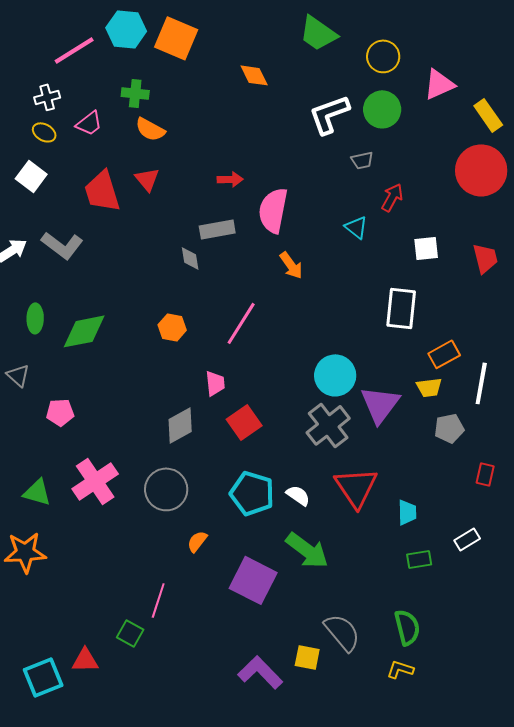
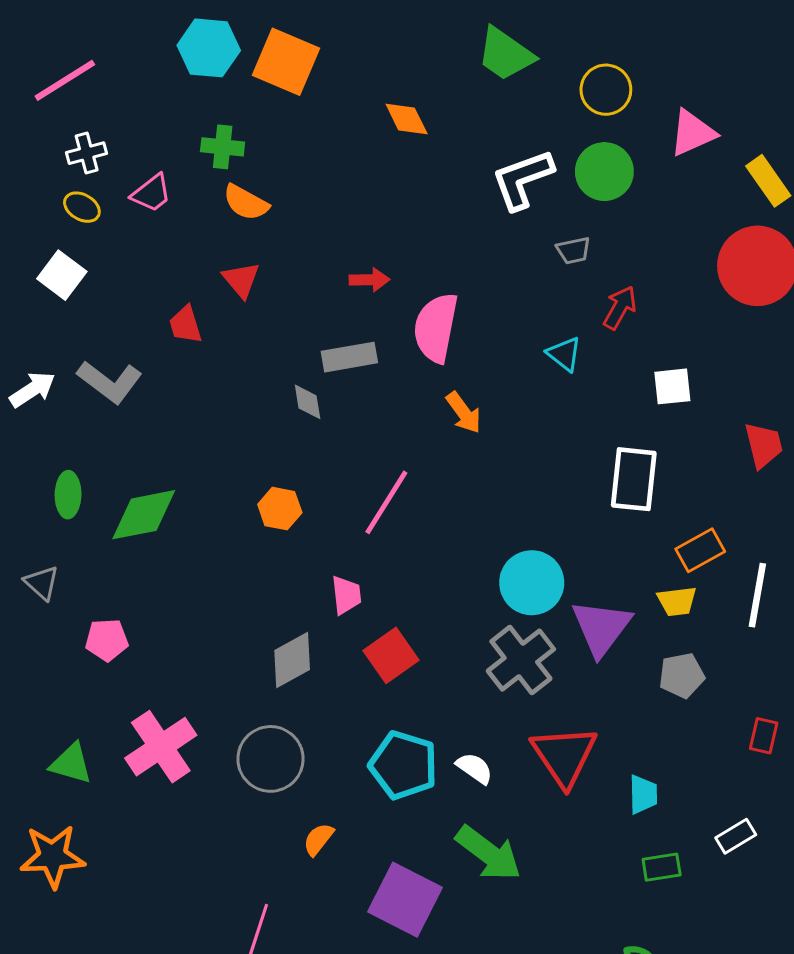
pink line: (74, 50) -> (65, 80), moved
red trapezoid: (102, 191) -> (185, 325), moved, size x0.6
red trapezoid: (485, 258) -> (764, 445), moved
gray pentagon: (449, 428) -> (682, 675), moved

